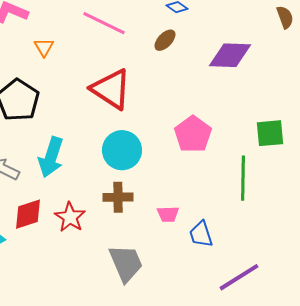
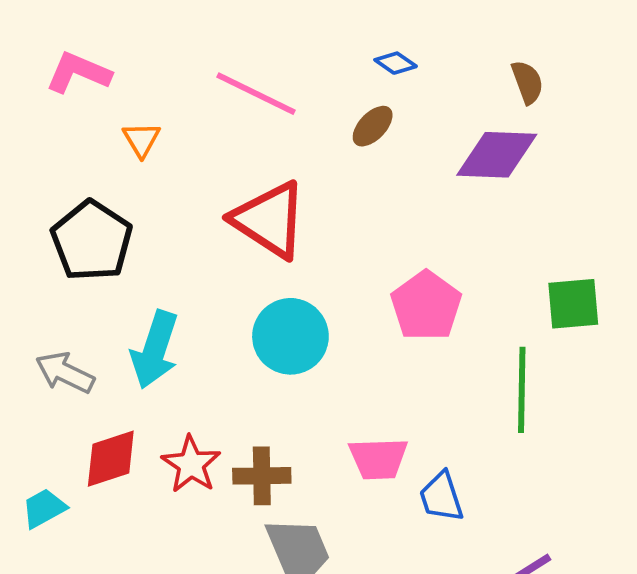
brown semicircle: (285, 17) -> (527, 82), moved
brown cross: (118, 197) -> (262, 476), moved
pink trapezoid: (168, 214) -> (378, 459), size x1.4

